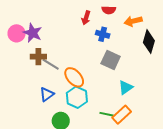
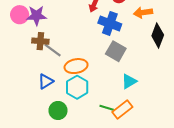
purple star: (32, 33) -> (36, 16), turned -30
blue cross: (103, 34) -> (110, 23), size x1.5
orange ellipse: (74, 77) -> (76, 66), turned -65

